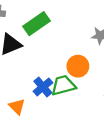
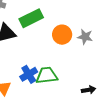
orange circle: (78, 66) -> (62, 35), moved

